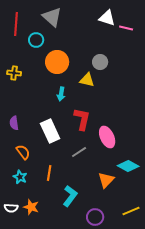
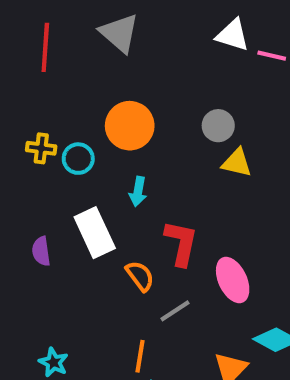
cyan circle: (36, 40) -> (78, 159), moved
yellow triangle: (87, 80) -> (237, 163), moved
white rectangle: (50, 131) -> (95, 233), moved
orange semicircle: (23, 152) -> (140, 276), moved
orange line: (49, 173) -> (140, 356), moved

